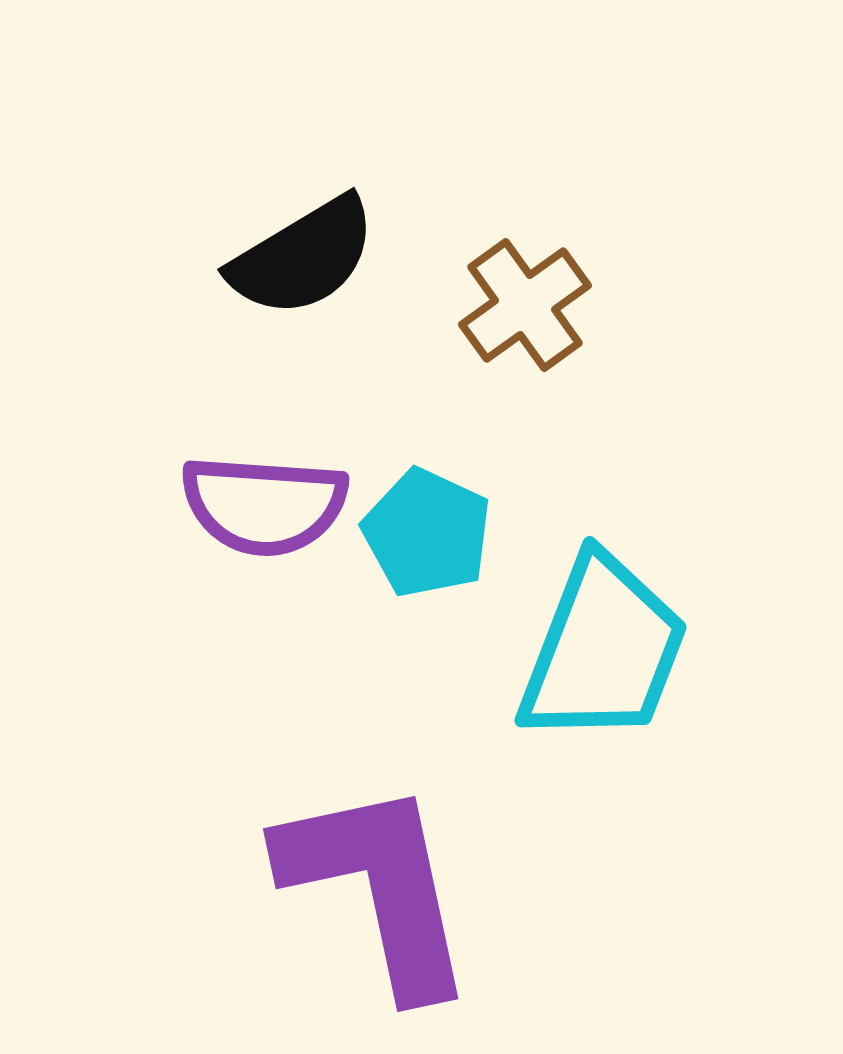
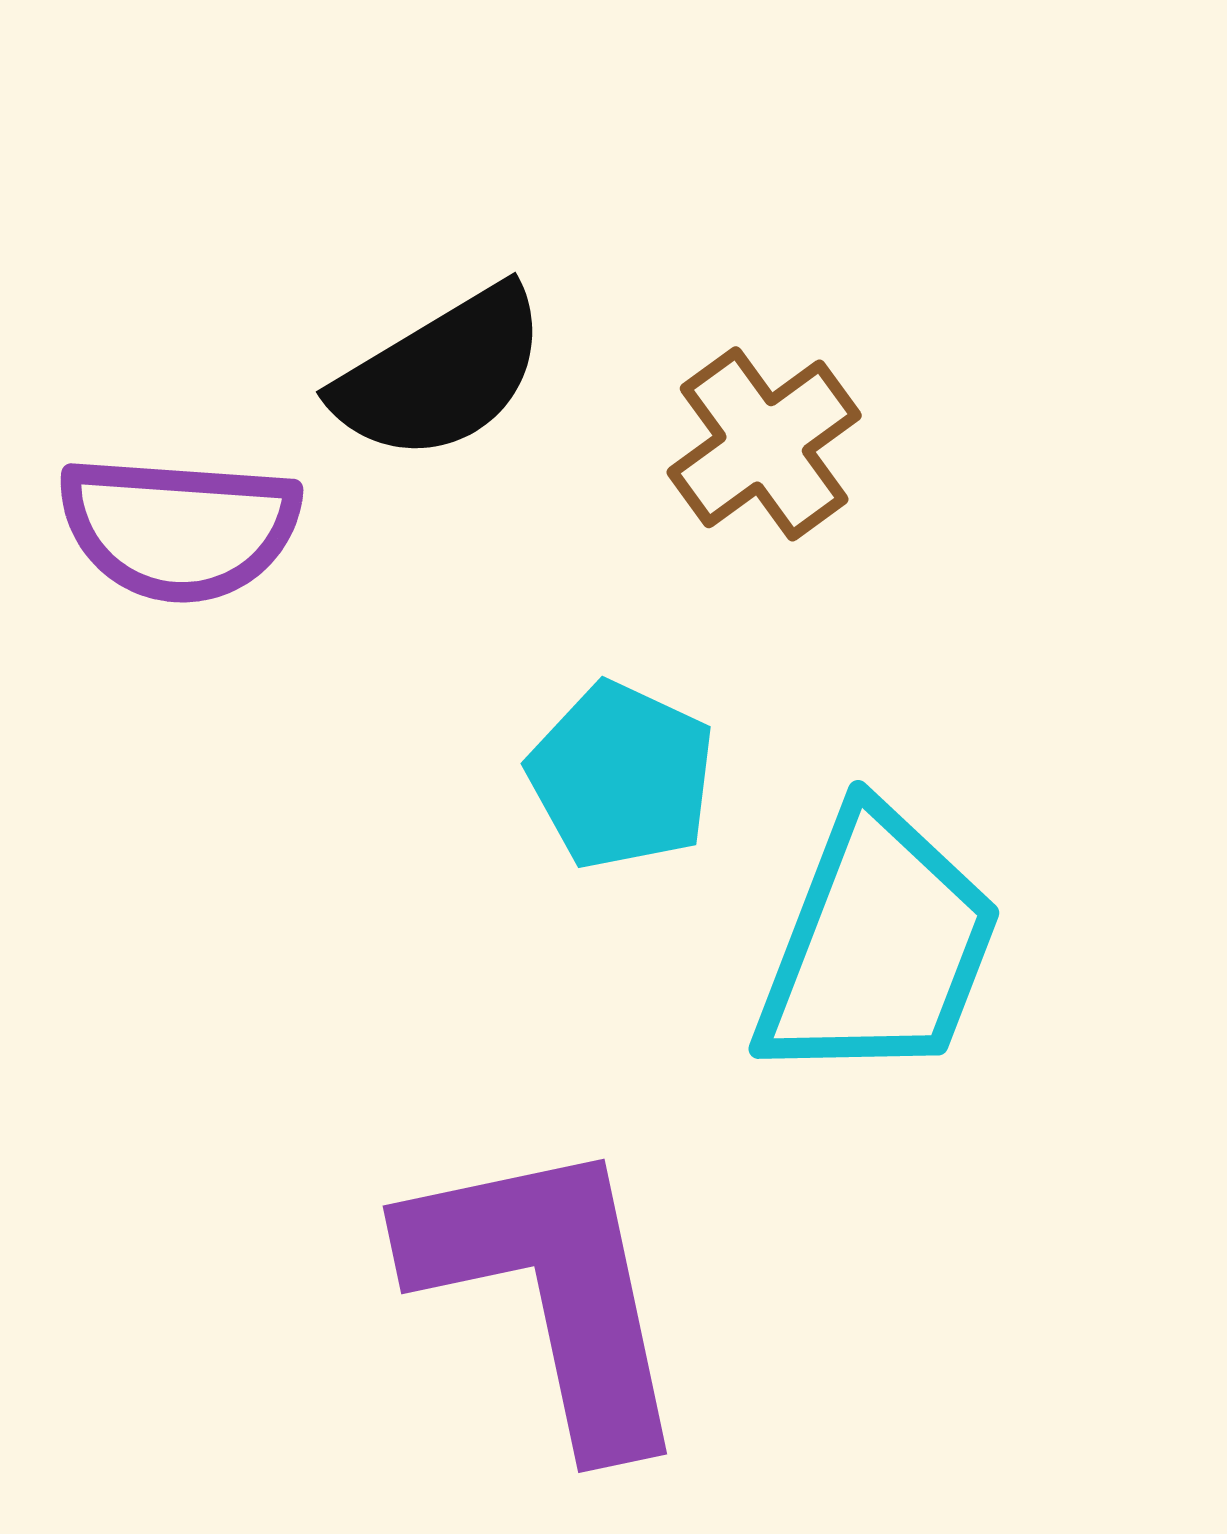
purple semicircle: (264, 505) -> (179, 528), moved

